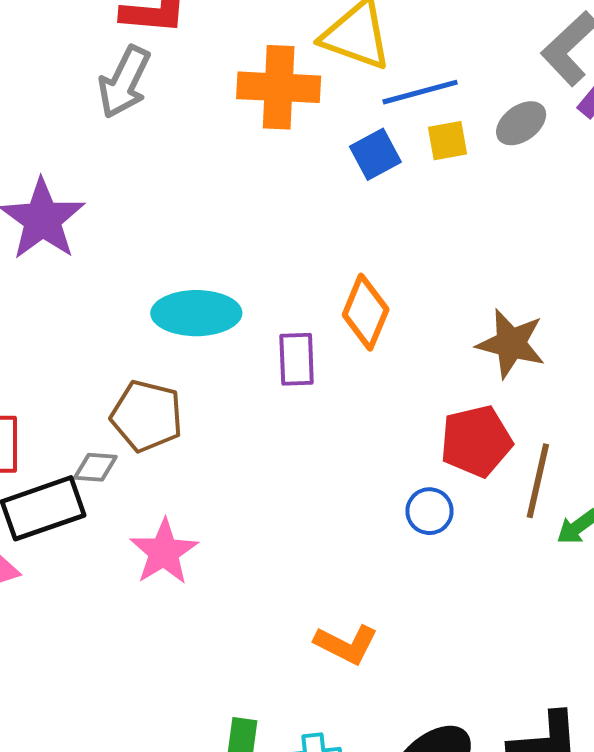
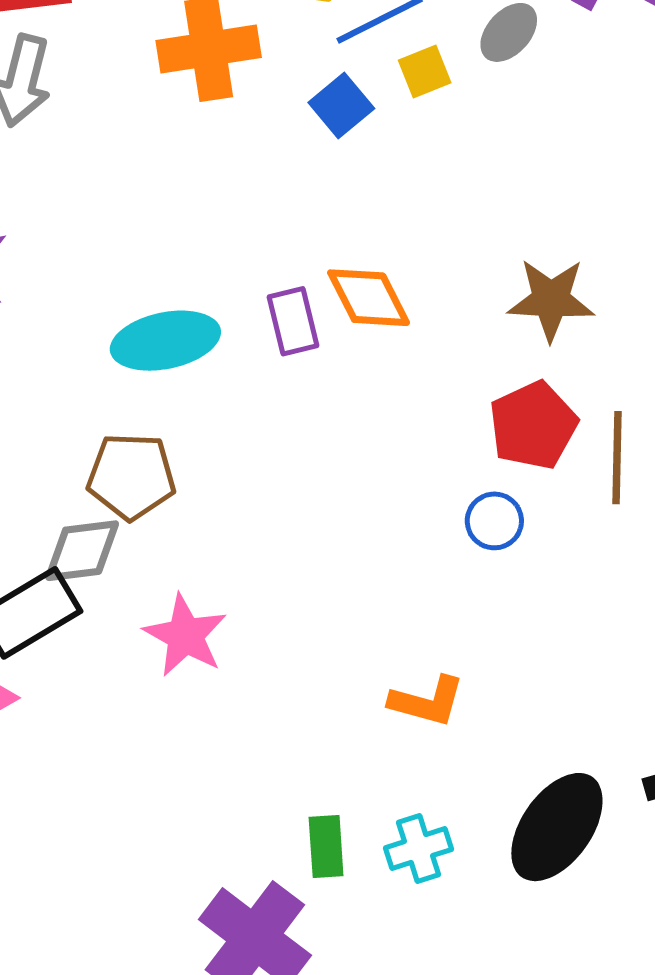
orange diamond: (366, 312) -> (369, 298), turned -38
purple rectangle: (297, 359) -> (293, 321), moved
gray diamond: (95, 467) -> (82, 551), size x1.5

